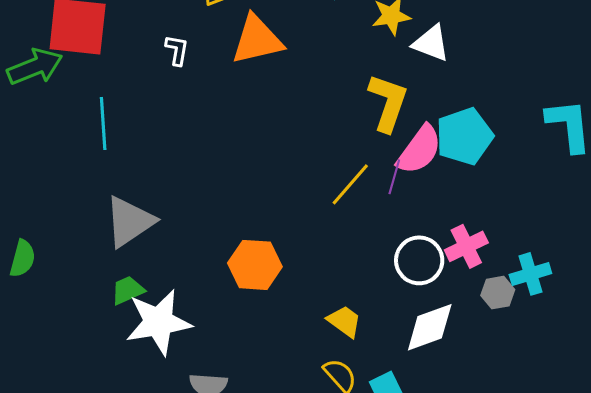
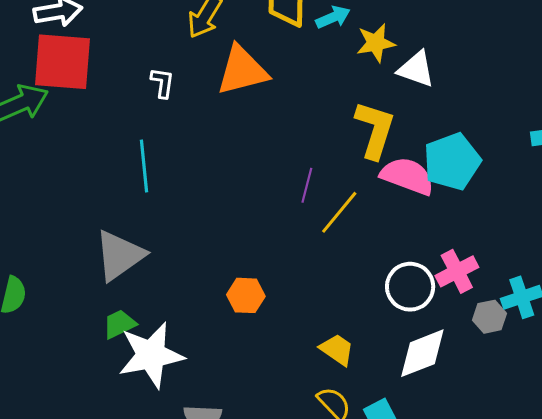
cyan line: (103, 123) -> (144, 166), moved
pink semicircle: (419, 150) -> (407, 176), turned -104
purple line: (394, 177) -> (307, 185), moved
orange hexagon: (255, 265) -> (246, 295), size x0.7

